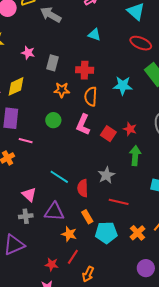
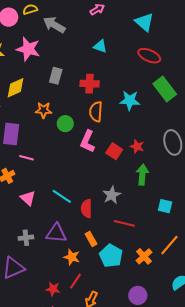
pink star: (28, 53) -> (28, 49), moved, size x1.6
yellow diamond: (16, 86) -> (15, 88), moved
orange star: (62, 90) -> (44, 110), moved
green circle: (53, 120) -> (65, 124), moved
pink triangle: (29, 195) -> (28, 198), moved
cyan pentagon: (106, 233) -> (111, 256), turned 30
purple circle: (146, 268) -> (138, 295), moved

